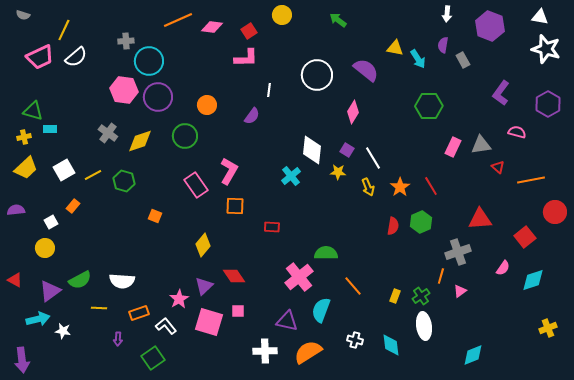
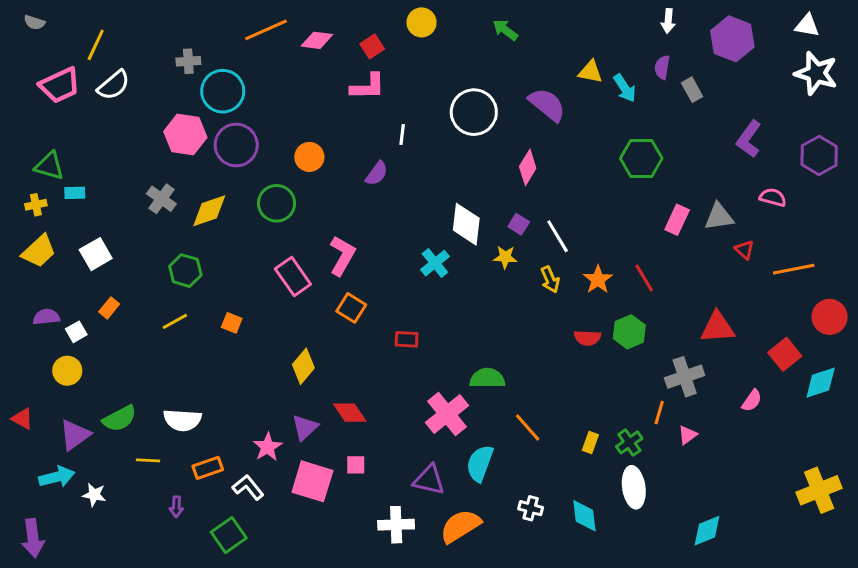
yellow line: (93, 175) -> (175, 321), moved
orange square: (235, 206) -> (351, 308), turned 30
purple semicircle: (16, 210) -> (46, 317), moved
red semicircle: (393, 226) -> (587, 338), turned 84
cyan diamond: (533, 280) -> (821, 383), moved
yellow cross: (548, 328) -> (819, 490), size x1.6

